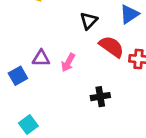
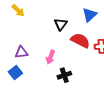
purple triangle: (41, 58) -> (21, 52), moved
black cross: (100, 97) -> (64, 75), moved

